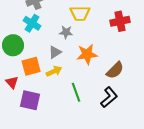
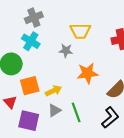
gray triangle: (55, 52) -> (55, 110), moved

